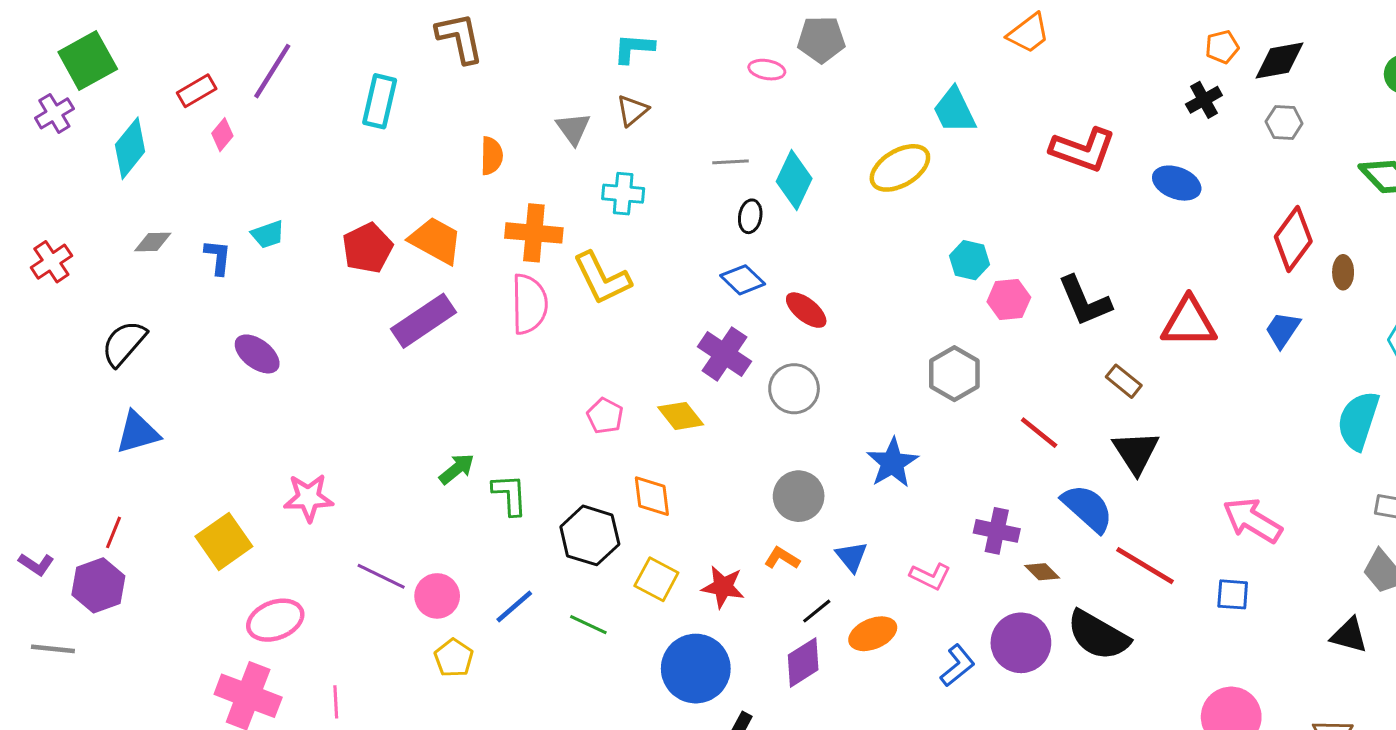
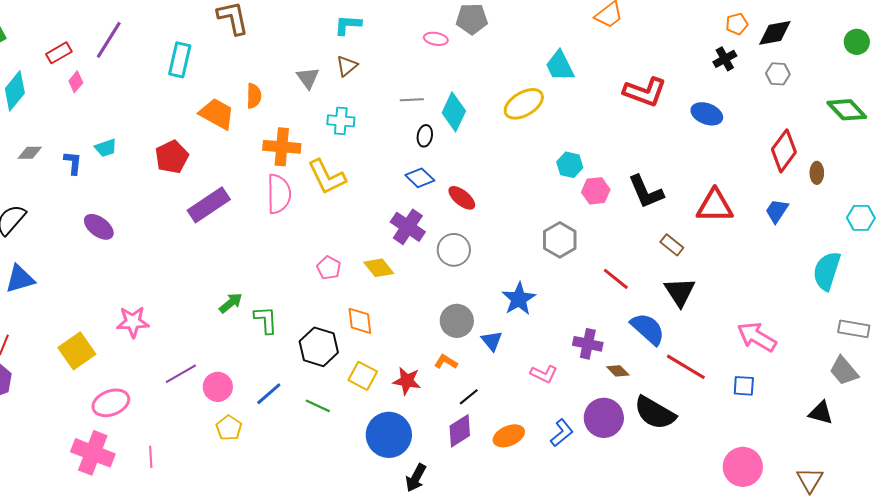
orange trapezoid: (436, 240) -> (217, 114), moved
blue triangle: (852, 557) -> (492, 341), moved
purple line: (381, 576) -> (181, 374), turned -56
orange ellipse: (873, 634) -> (509, 436), moved

